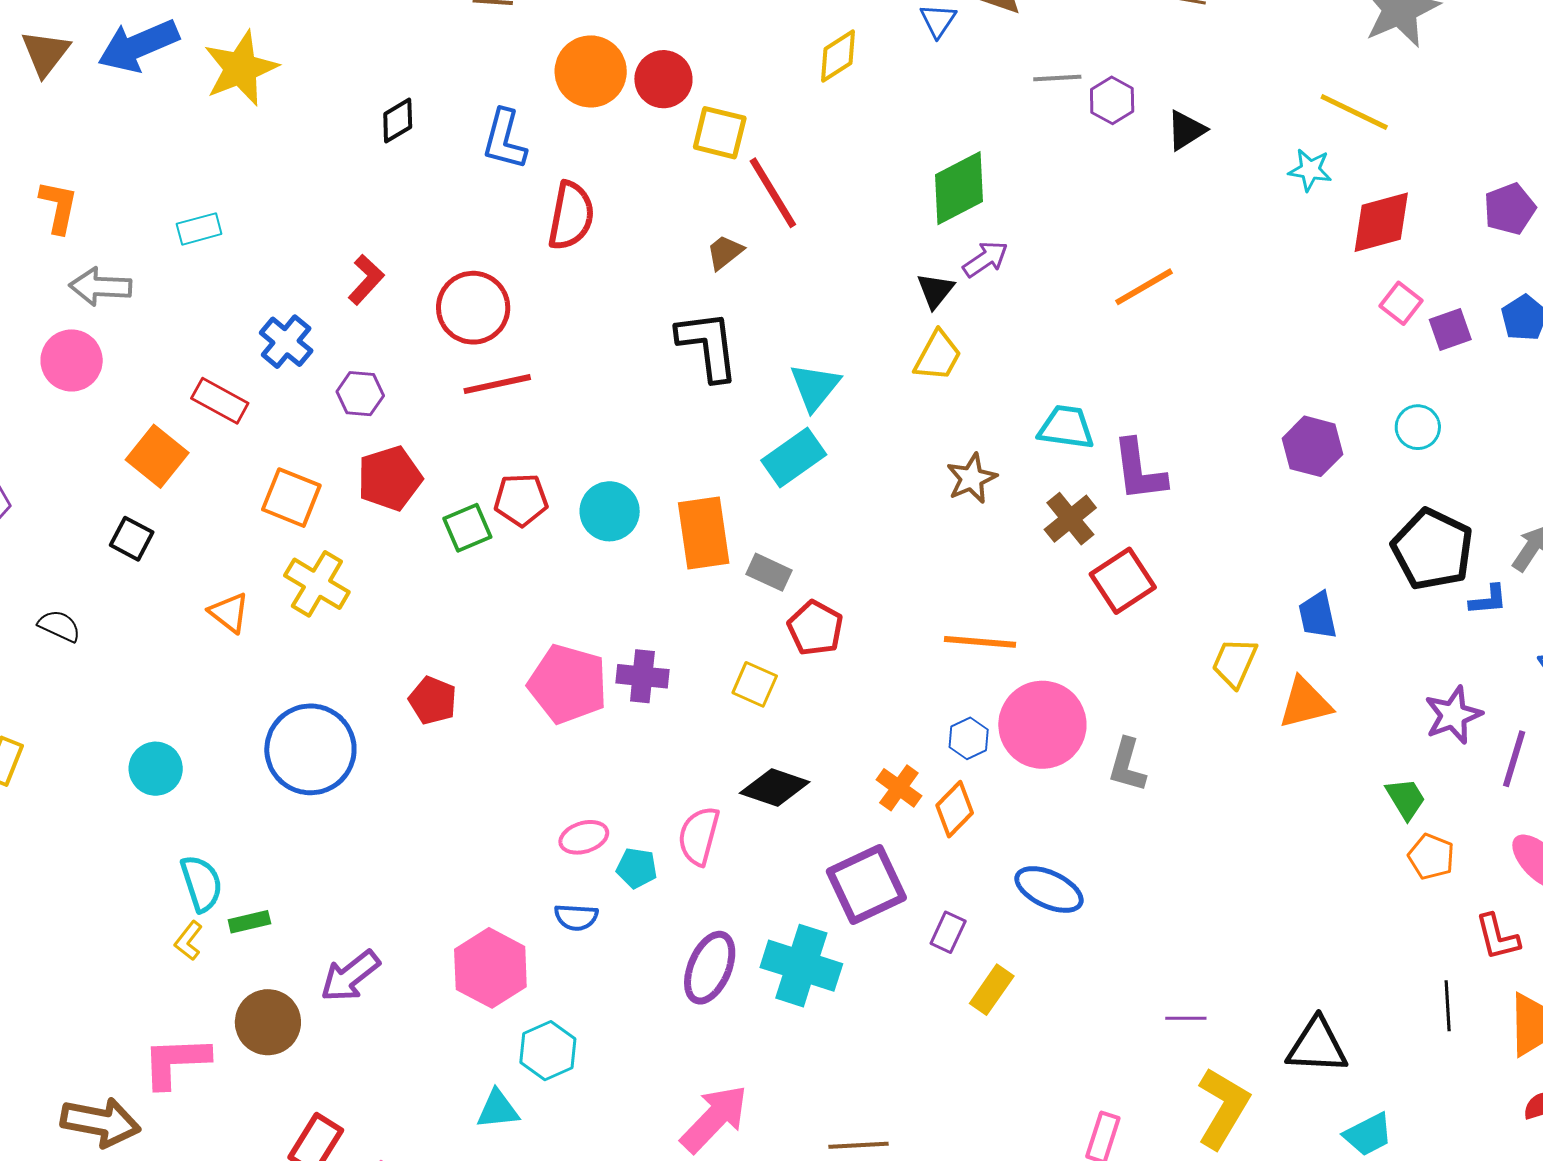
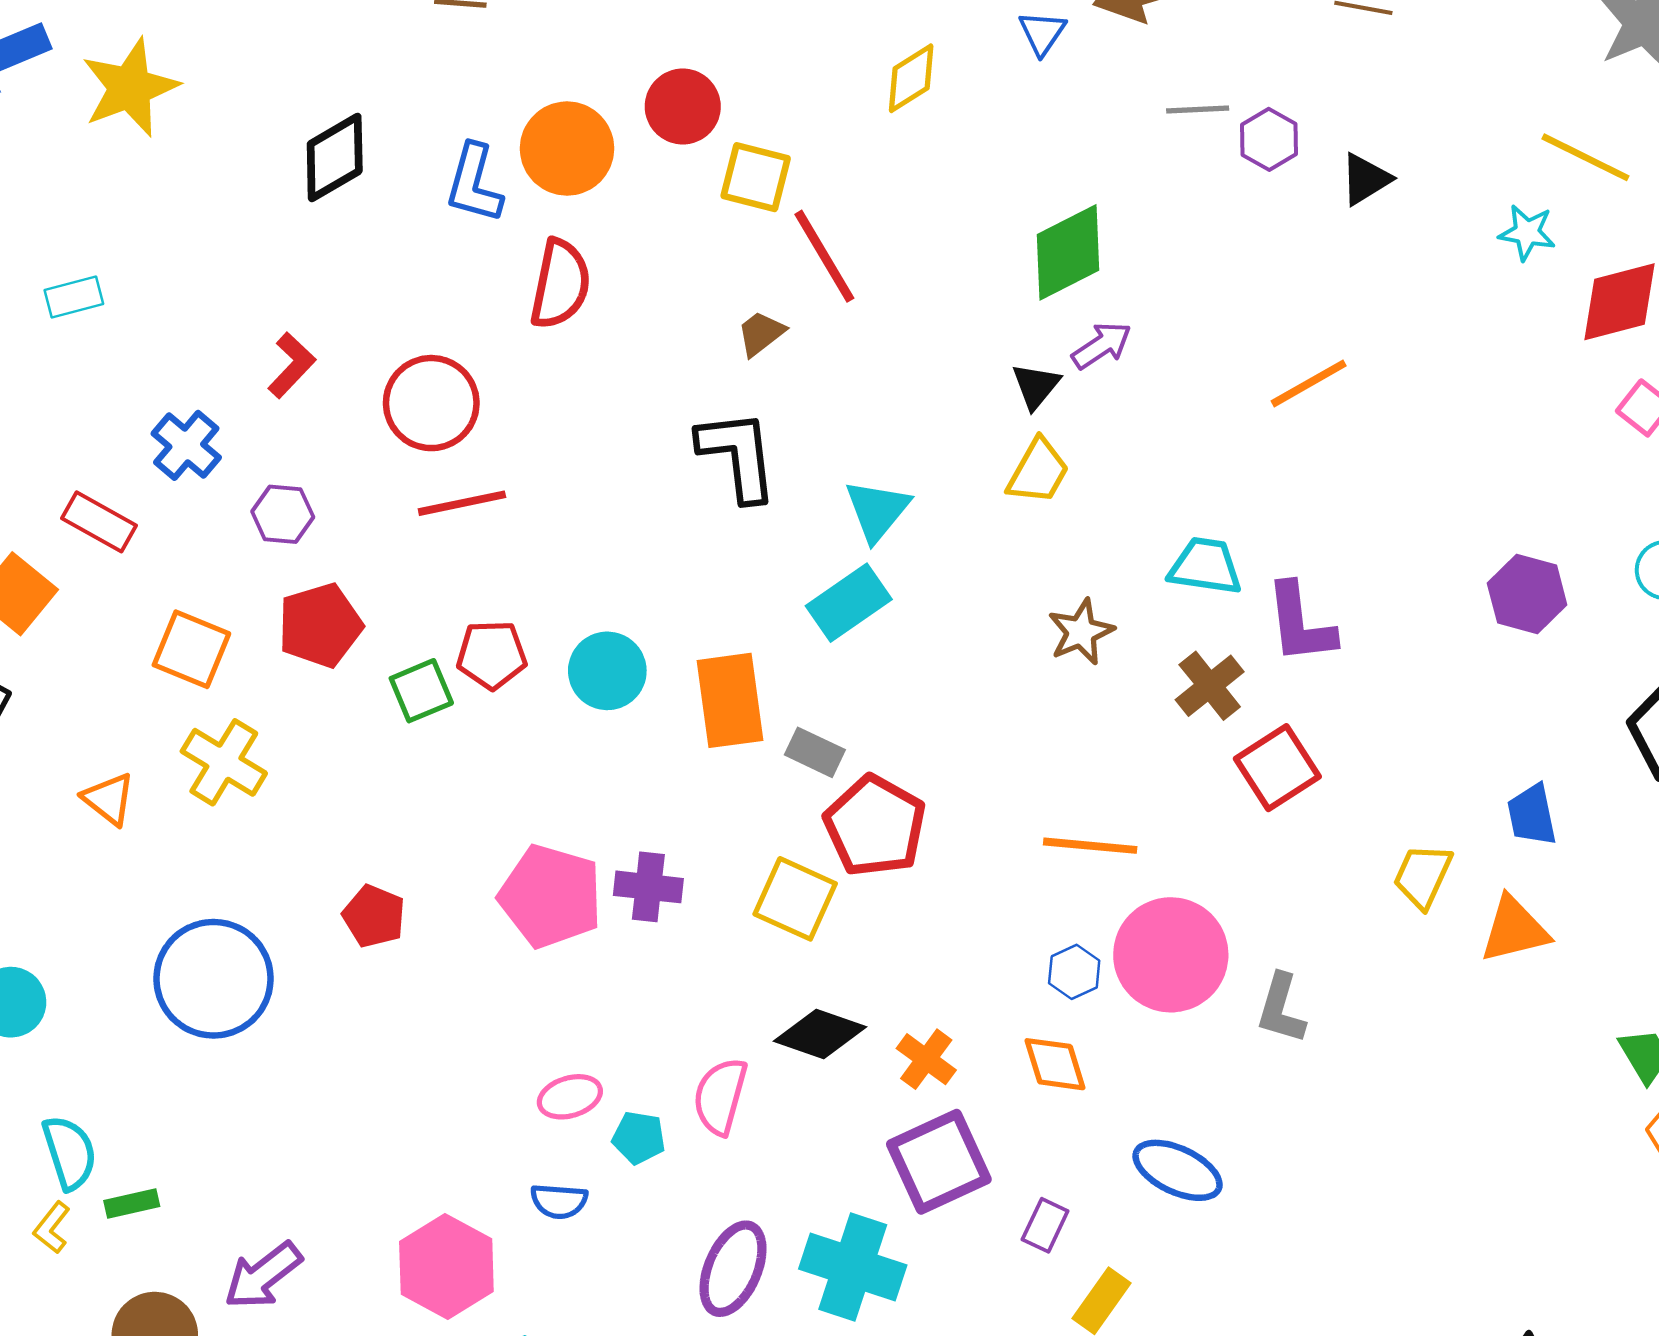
orange circle: (591, 71) -> (567, 149), moved
black diamond: (398, 121) -> (335, 158), size x1.5
red pentagon: (815, 628) -> (875, 826), size x1.4
yellow square: (755, 684) -> (795, 899), size x1.4
orange cross: (899, 788) -> (926, 1059), moved
orange diamond: (955, 809) -> (1055, 1064), turned -62

